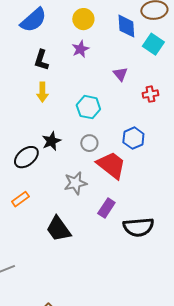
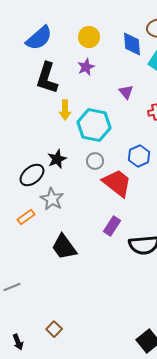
black L-shape: (41, 60) -> (47, 78), size x1.5
yellow arrow: (42, 92) -> (65, 110), moved
cyan hexagon: (88, 107) -> (94, 125), size x1.4
gray star: (75, 183) -> (52, 199), moved, turned -30

